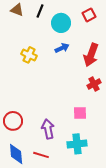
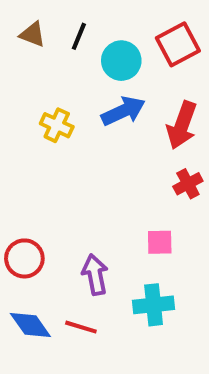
red square: (89, 15) -> (178, 44), size x1.5
blue arrow: (62, 48) -> (123, 111), size x1.5
blue diamond: (16, 154) -> (30, 325), turned -30

